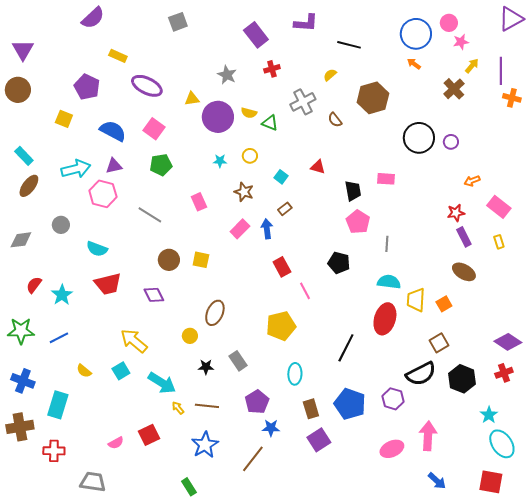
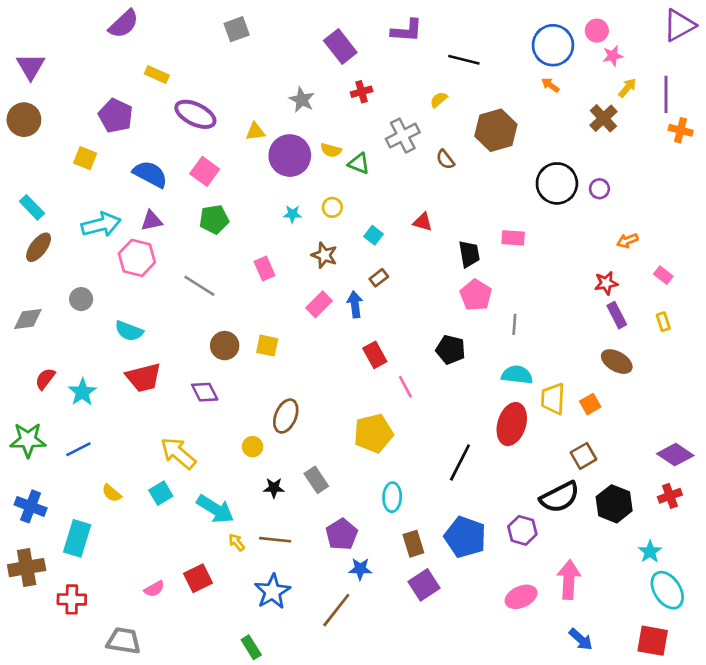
pink rectangle: (499, 207) -> (663, 275), size x0.6

